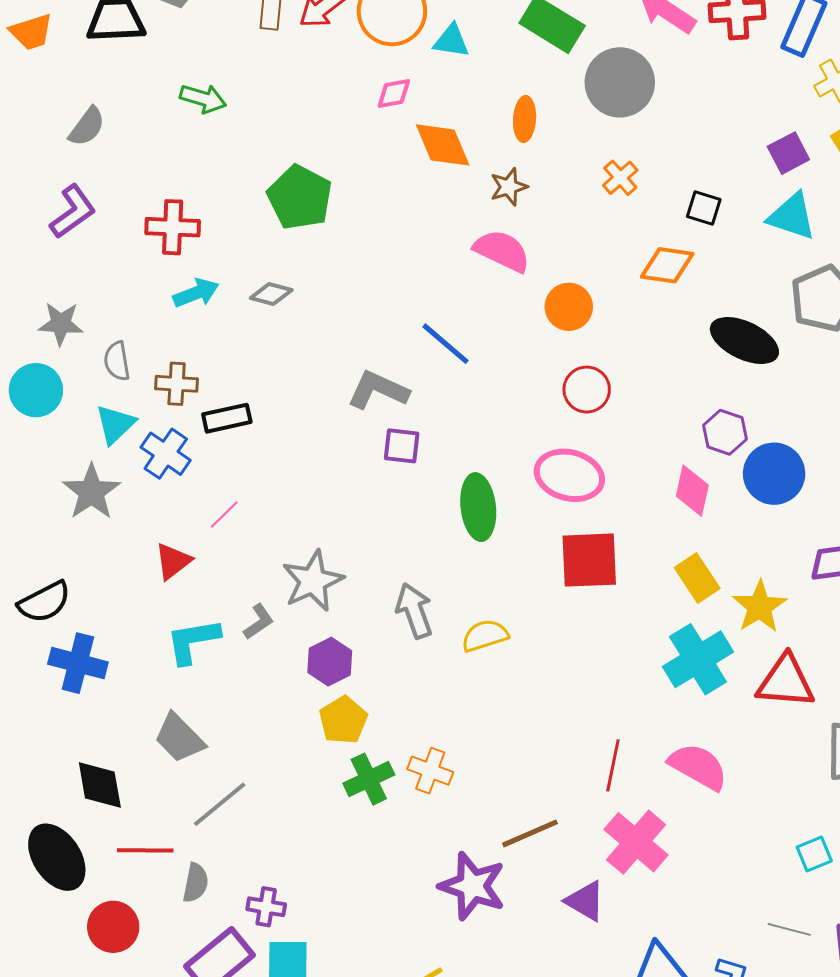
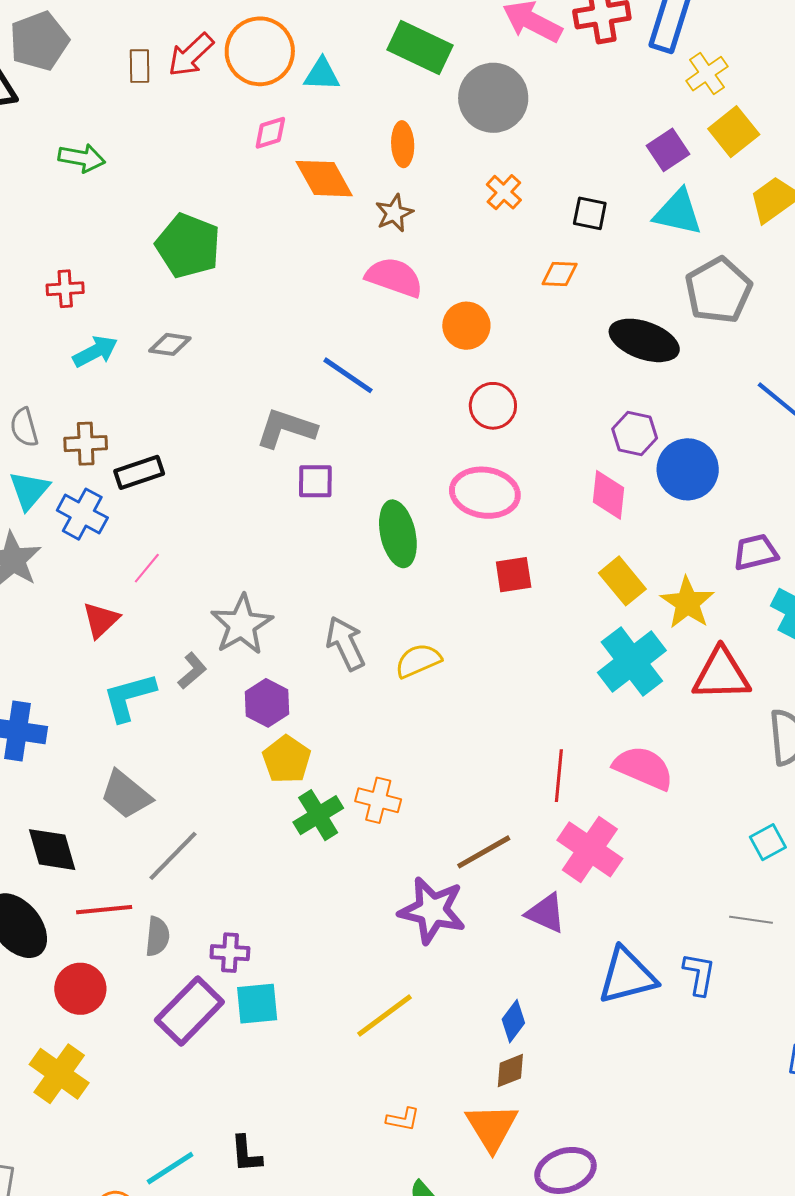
red cross: (173, 227) -> (65, 289), size x0.7
orange diamond: (667, 265) -> (560, 274), size x0.7
red square: (589, 560) -> (514, 575), size x0.6

